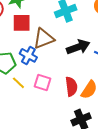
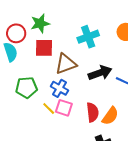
blue cross: (28, 55) -> (60, 88), moved
yellow line: (18, 83) -> (49, 109), moved

